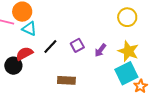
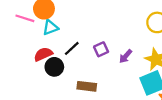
cyan triangle: (29, 29) -> (50, 28), turned -49
black circle: (13, 66) -> (54, 67), moved

